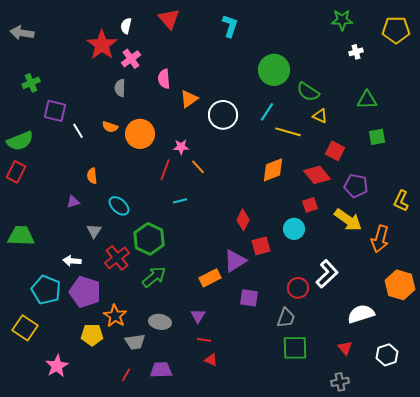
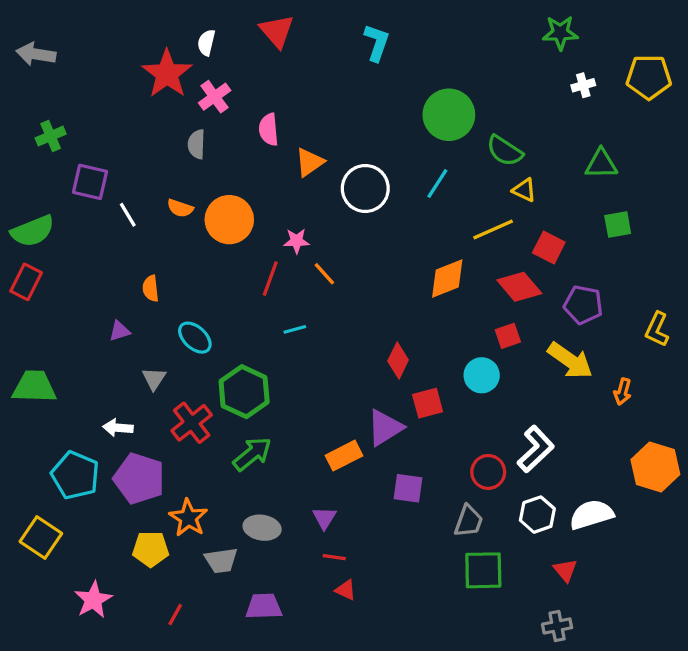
yellow pentagon: (396, 30) -> (649, 77), moved
yellow line: (288, 132) -> (493, 229), moved, turned -40
orange arrow: (380, 239) -> (623, 392), size x0.6
white hexagon: (387, 355) -> (537, 515), moved
red line: (126, 375) -> (175, 615), moved

